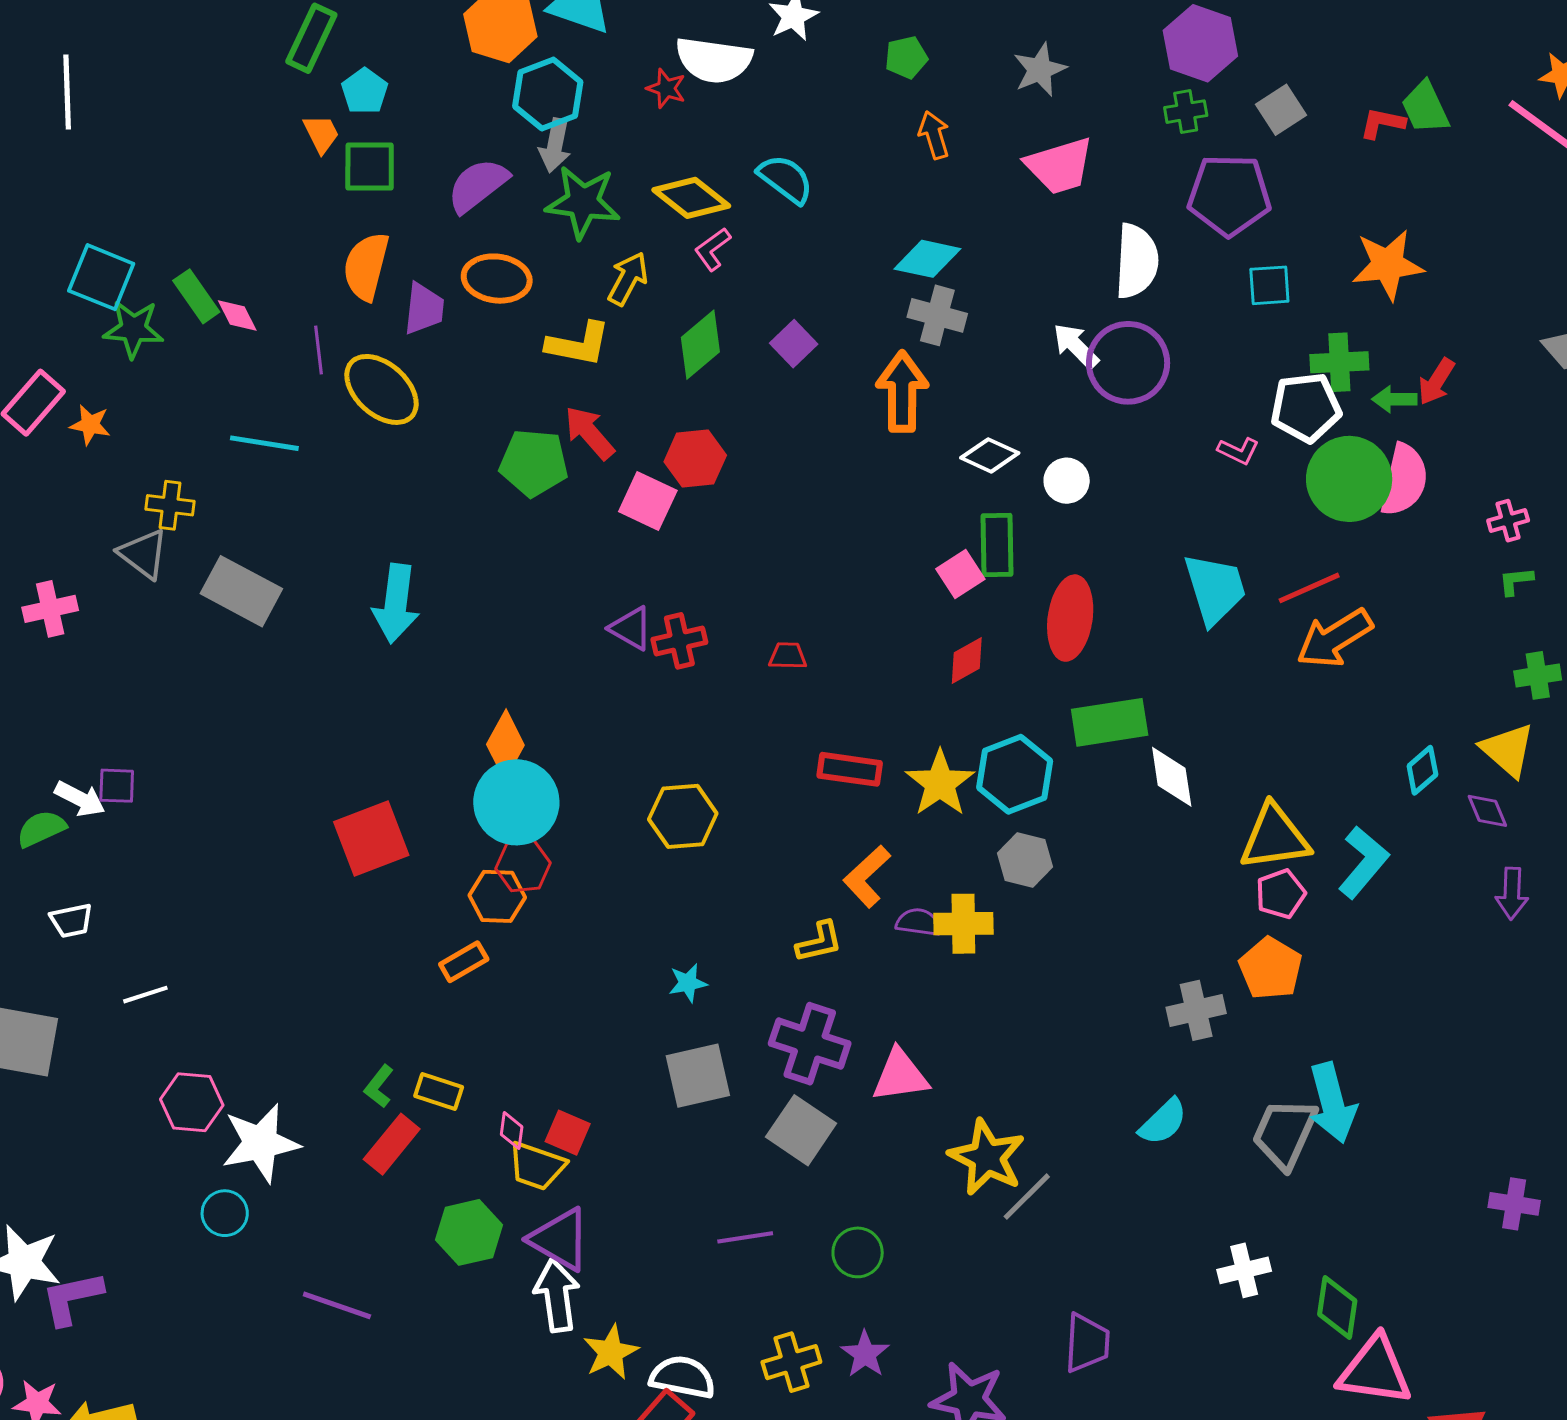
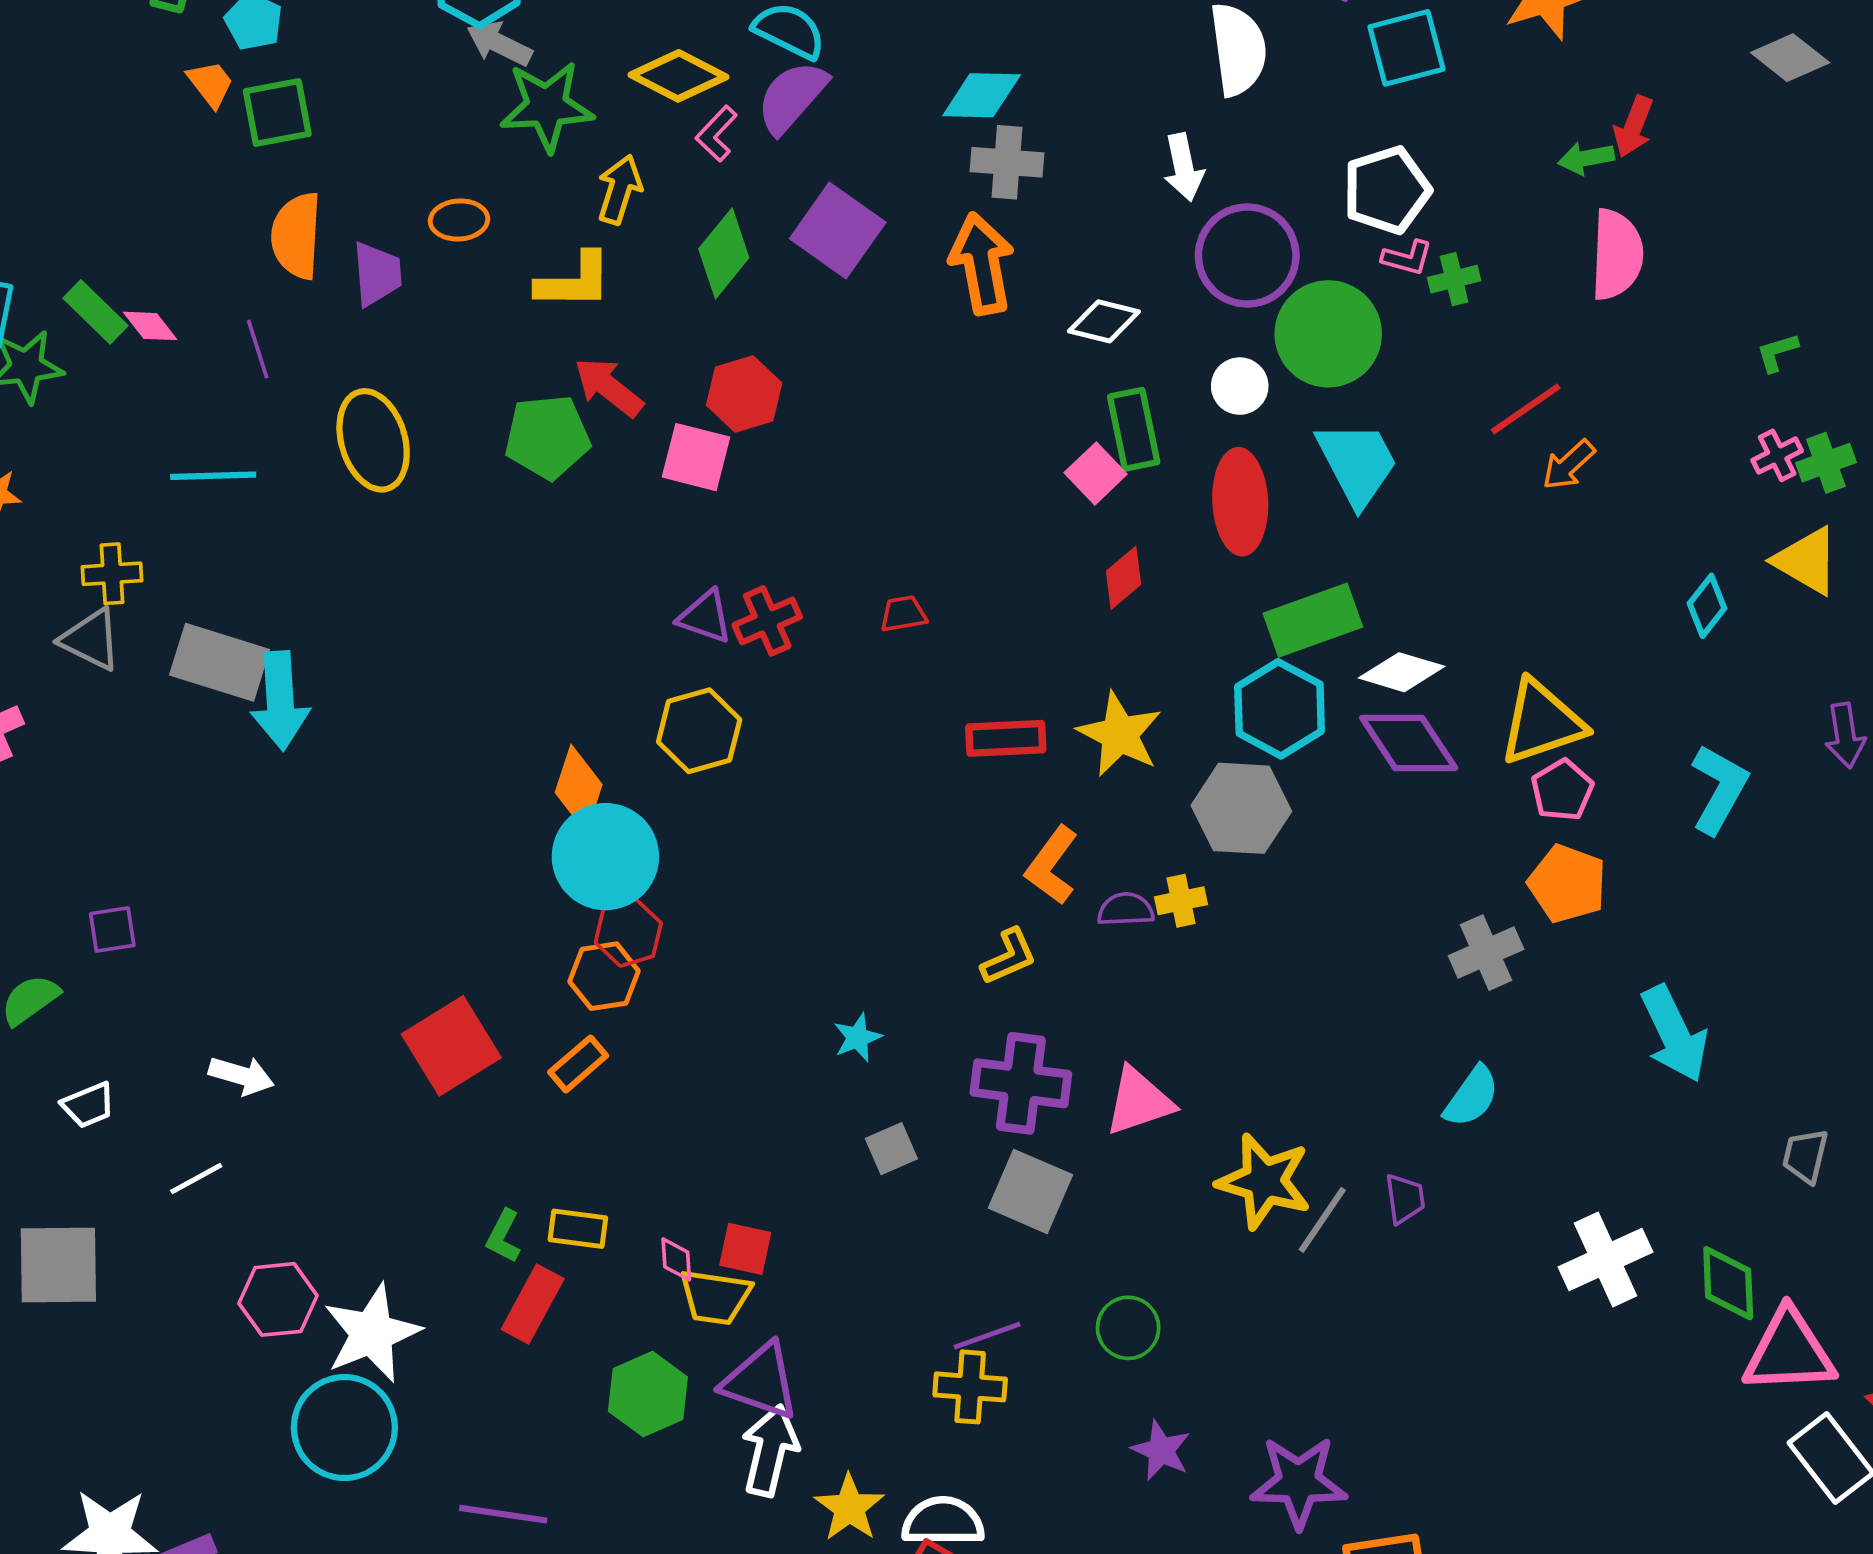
gray arrow: (555, 145) -> (499, 44), turned 116
purple semicircle: (478, 185) -> (792, 97), moved
orange ellipse: (497, 279) -> (459, 220), size x0.7
cyan square: (1269, 285) -> (1406, 48), size x1.4
purple square: (794, 344) -> (838, 230), size x1.6
white arrow: (1076, 346) -> (1184, 167), turned -136
green cross: (1339, 362) -> (1454, 279), moved, size x0.7
purple circle: (1128, 363) -> (1247, 256), moved
yellow ellipse: (381, 389) -> (373, 440), moved, turned 42
white pentagon: (1306, 407) -> (1387, 190), moved
green circle: (1349, 479) -> (1328, 334), moved
white circle: (1067, 481) -> (1240, 386), moved
pink cross: (1508, 521) -> (1777, 455), moved
cyan trapezoid: (1215, 589) -> (1357, 463), moved
cyan arrow: (396, 604) -> (280, 701), moved
orange arrow: (1334, 638) -> (1568, 465), size x0.6
cyan hexagon: (1015, 774) -> (1280, 709), moved
white diamond: (1172, 777) -> (1402, 672), turned -54
white arrow: (80, 799) -> (241, 1076), moved
purple diamond: (1487, 811) -> (1409, 743), moved, size x1.8
yellow hexagon: (683, 816) -> (699, 731), moved
red square: (371, 839) -> (451, 1046), moved
gray hexagon: (1025, 860) -> (1241, 808), size x1.4
cyan L-shape: (1363, 862) -> (1719, 789), moved
yellow cross: (963, 924) -> (1181, 901), size x0.7
gray square: (698, 1076) -> (891, 1149), size x0.6
gray trapezoid: (1285, 1133) -> (1805, 1156), moved, size x0.6
cyan circle: (225, 1213) -> (344, 1428), size x1.8
white cross: (1244, 1270) -> (1606, 1260), size x1.4
white arrow: (557, 1295) -> (770, 1450), turned 32
purple trapezoid: (1087, 1343) -> (1405, 1199), moved, size x0.7
yellow cross: (791, 1362) -> (970, 1387), moved, turned 32

